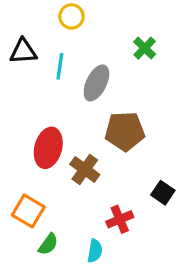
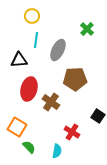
yellow circle: (71, 16) -> (32, 16), moved
black triangle: (23, 51) -> (19, 60), moved
red cross: (120, 219) -> (72, 132), turned -35
green semicircle: (48, 244) -> (29, 147), turned -80

